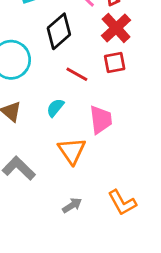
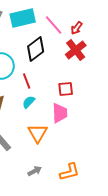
red square: (115, 63) -> (66, 89), moved
red line: (77, 74) -> (27, 81), moved, turned 35
orange L-shape: (122, 203) -> (70, 172), turned -80

